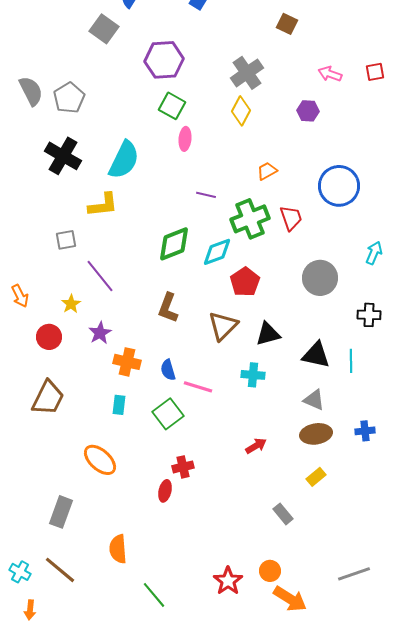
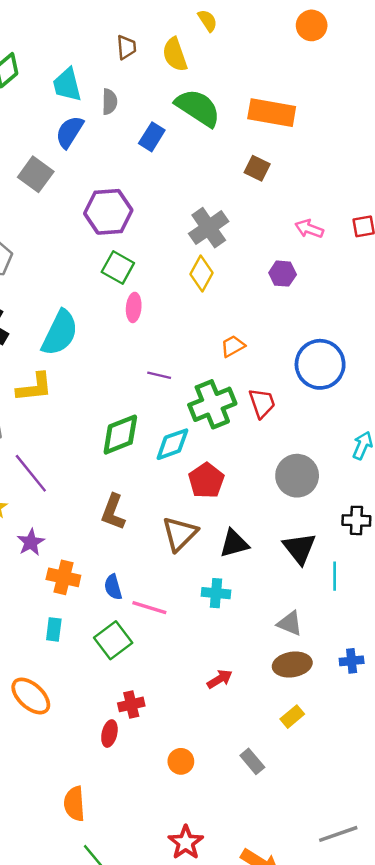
black triangle: (316, 355) -> (299, 548), moved, turned 40
orange semicircle: (118, 549) -> (74, 804), moved
orange circle: (270, 571) -> (181, 761), moved

